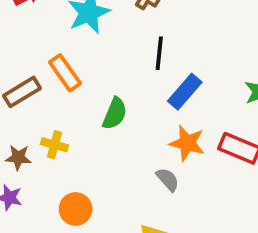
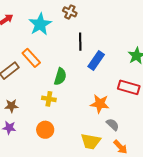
orange star: (187, 143) -> (100, 104), moved
yellow cross: (54, 145) -> (49, 99), moved
gray semicircle: (168, 179) -> (113, 124), moved

